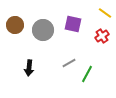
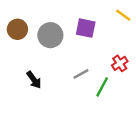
red cross: (102, 36) -> (120, 63), moved
black arrow: (29, 68) -> (34, 80), turned -42

